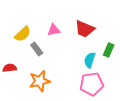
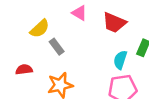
pink triangle: (54, 30) -> (79, 13), moved, turned 40

